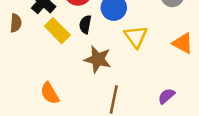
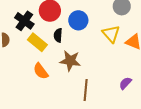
yellow triangle: (136, 37) -> (111, 34), moved
orange semicircle: (50, 93) -> (41, 71), moved

